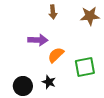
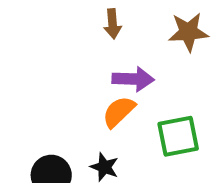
purple arrow: (38, 40) -> (133, 79), moved

